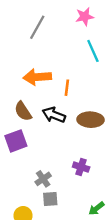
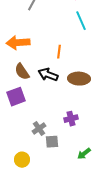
orange arrow: (37, 77) -> (18, 43), moved
purple cross: (81, 167) -> (71, 119), turned -32
gray square: (50, 199) -> (52, 142), moved

